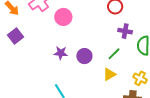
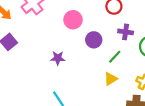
pink circle: (63, 17) -> (73, 20), moved
purple circle: (84, 56) -> (94, 40), moved

